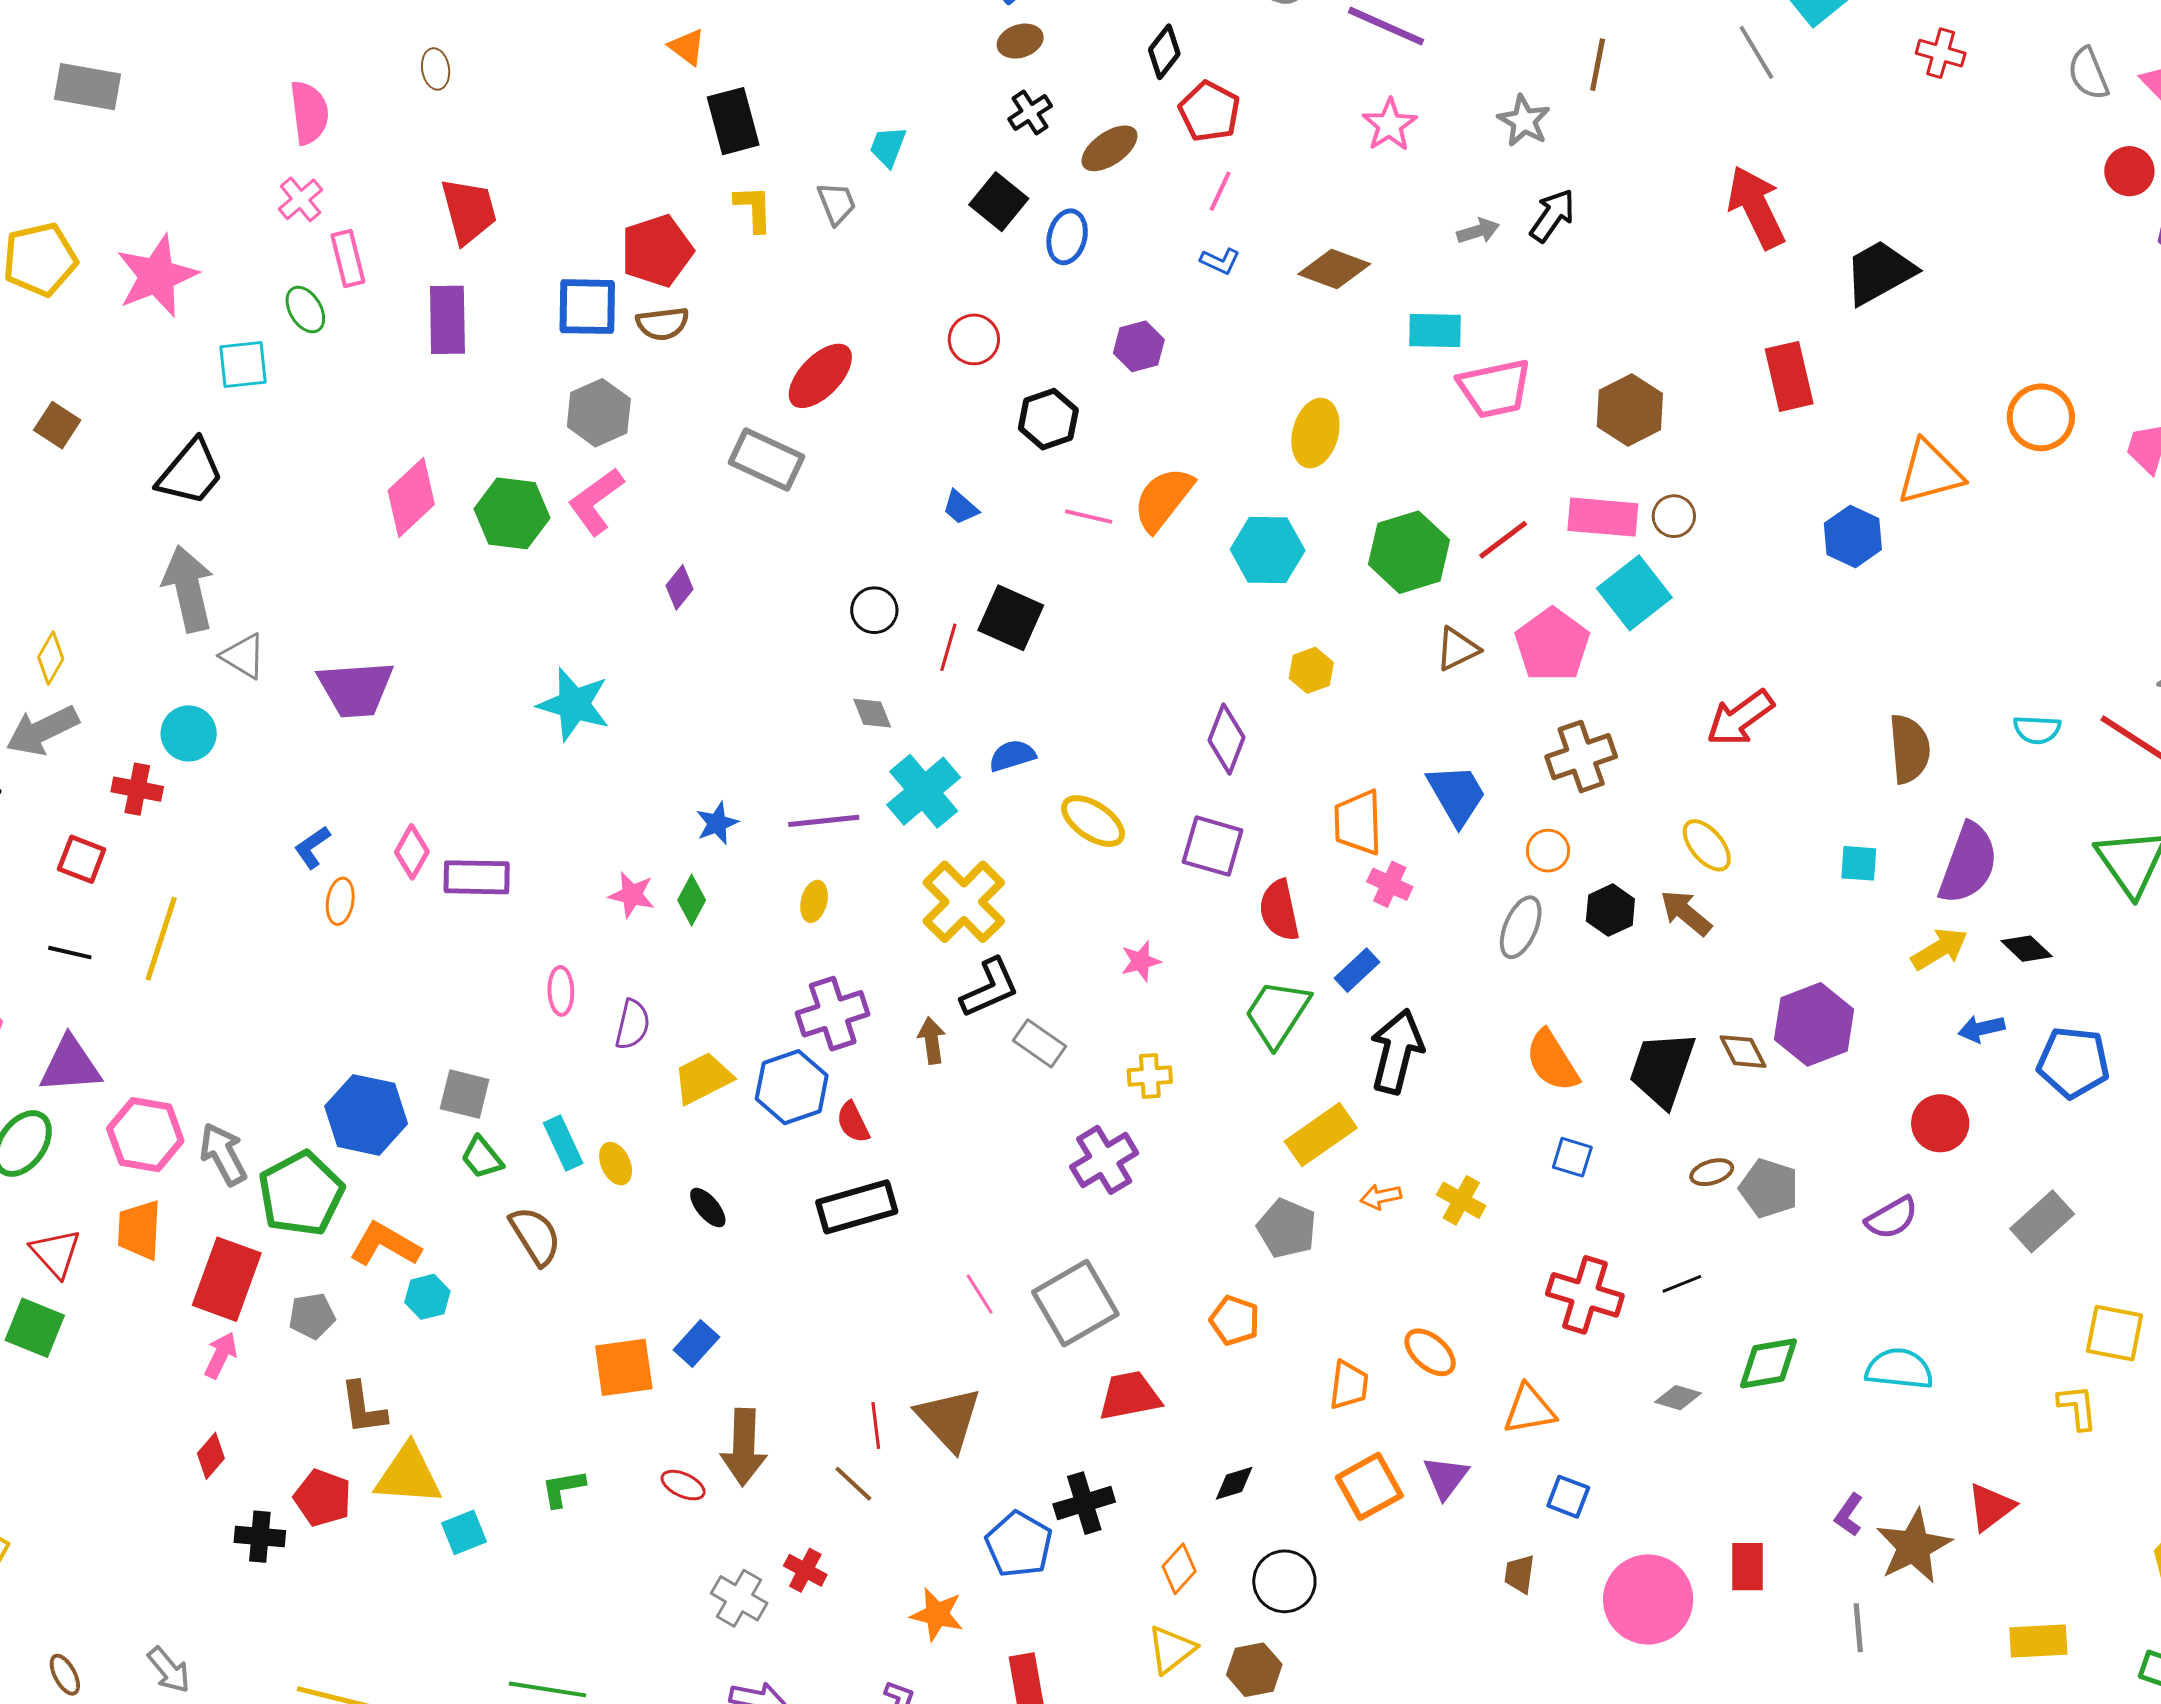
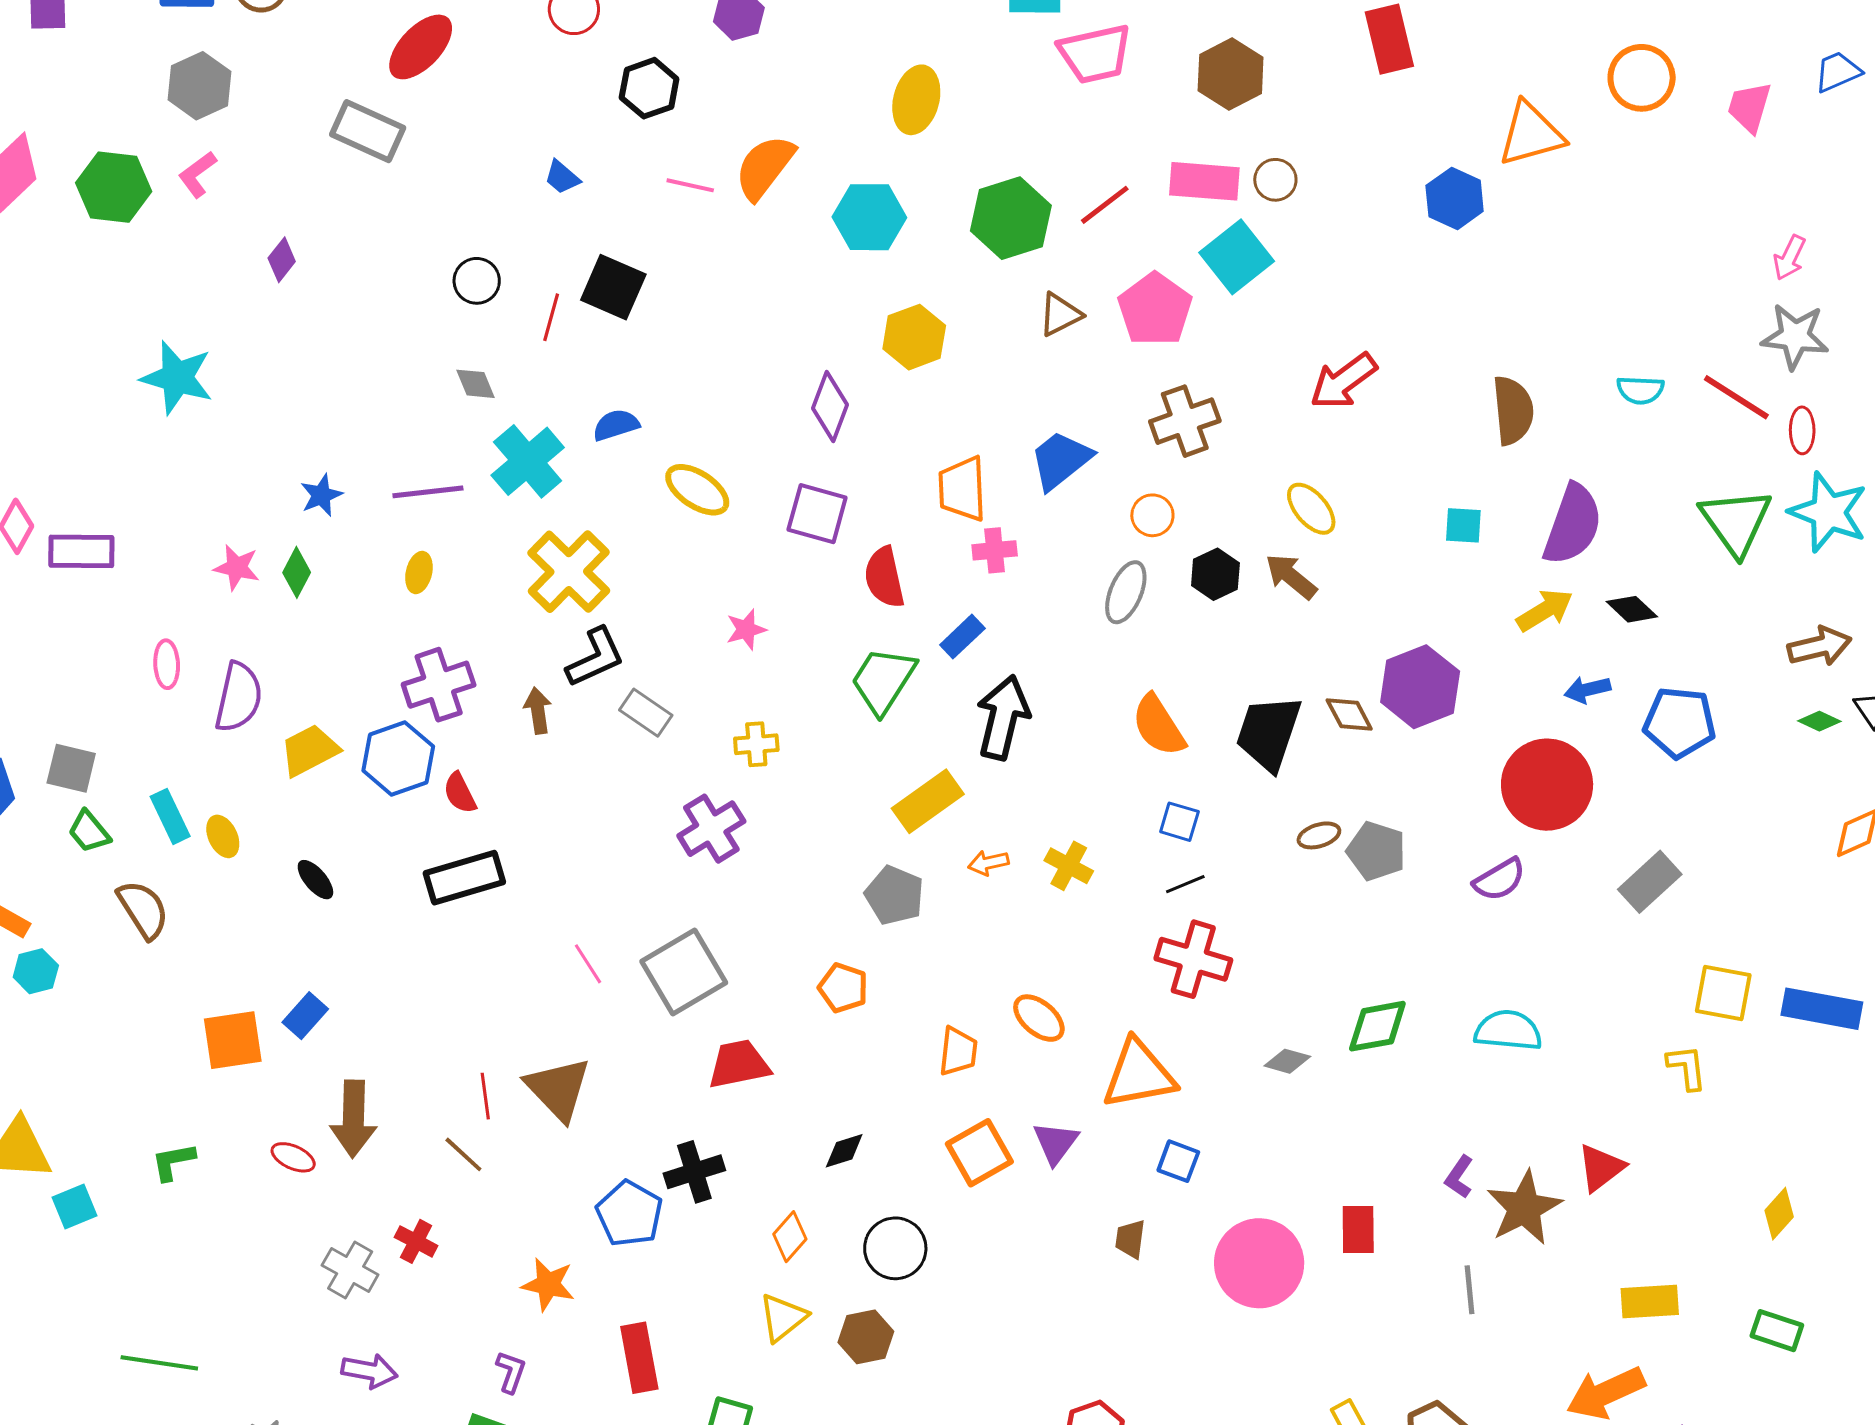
pink L-shape: (596, 501) -> (197, 174), size x0.7
yellow hexagon: (1311, 670) -> (914, 337), size x1.4
blue trapezoid: (1457, 795) -> (1061, 460), turned -98
pink cross: (1390, 884) -> (995, 550), turned -30
purple semicircle: (633, 1025) -> (239, 697), size x1.4
red circle: (1940, 1123) -> (1547, 785), size x1.6
black line: (1682, 1284) -> (1185, 884), moved
orange triangle: (1529, 1410) -> (1139, 1074), size x1.4

